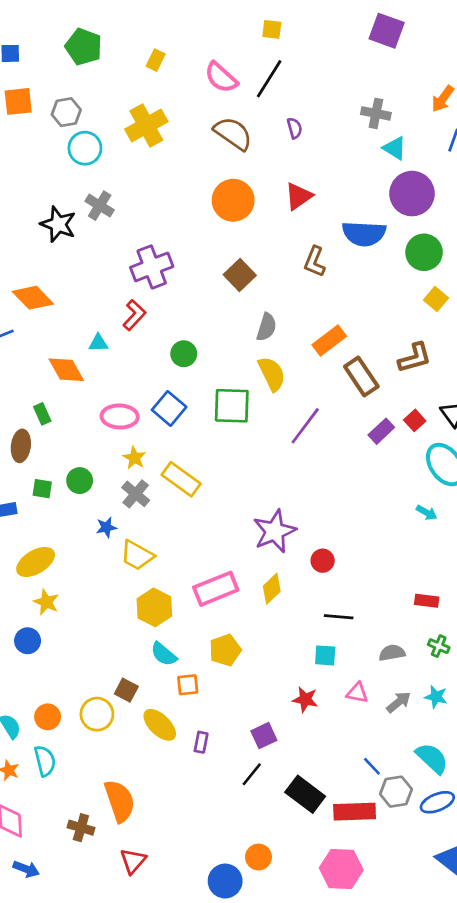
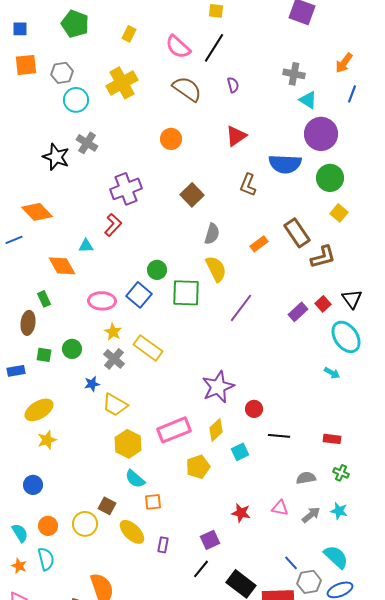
orange circle: (233, 200) -> (171, 139), moved, size x0.7
orange rectangle: (329, 340) -> (259, 244), size x0.7
green circle: (184, 354) -> (157, 270), moved
brown rectangle: (361, 376) -> (297, 233), moved
yellow star: (46, 602) -> (47, 440), turned 30
black line: (339, 617) -> (279, 436), moved
blue circle: (28, 641) -> (33, 485), moved
yellow pentagon: (225, 650) -> (198, 467), moved
cyan square: (325, 655) -> (240, 452), moved, turned -30

